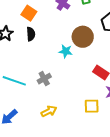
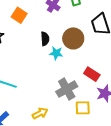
black semicircle: (31, 34) -> (45, 39), moved
gray cross: (44, 79) -> (67, 89), moved, size x1.5

